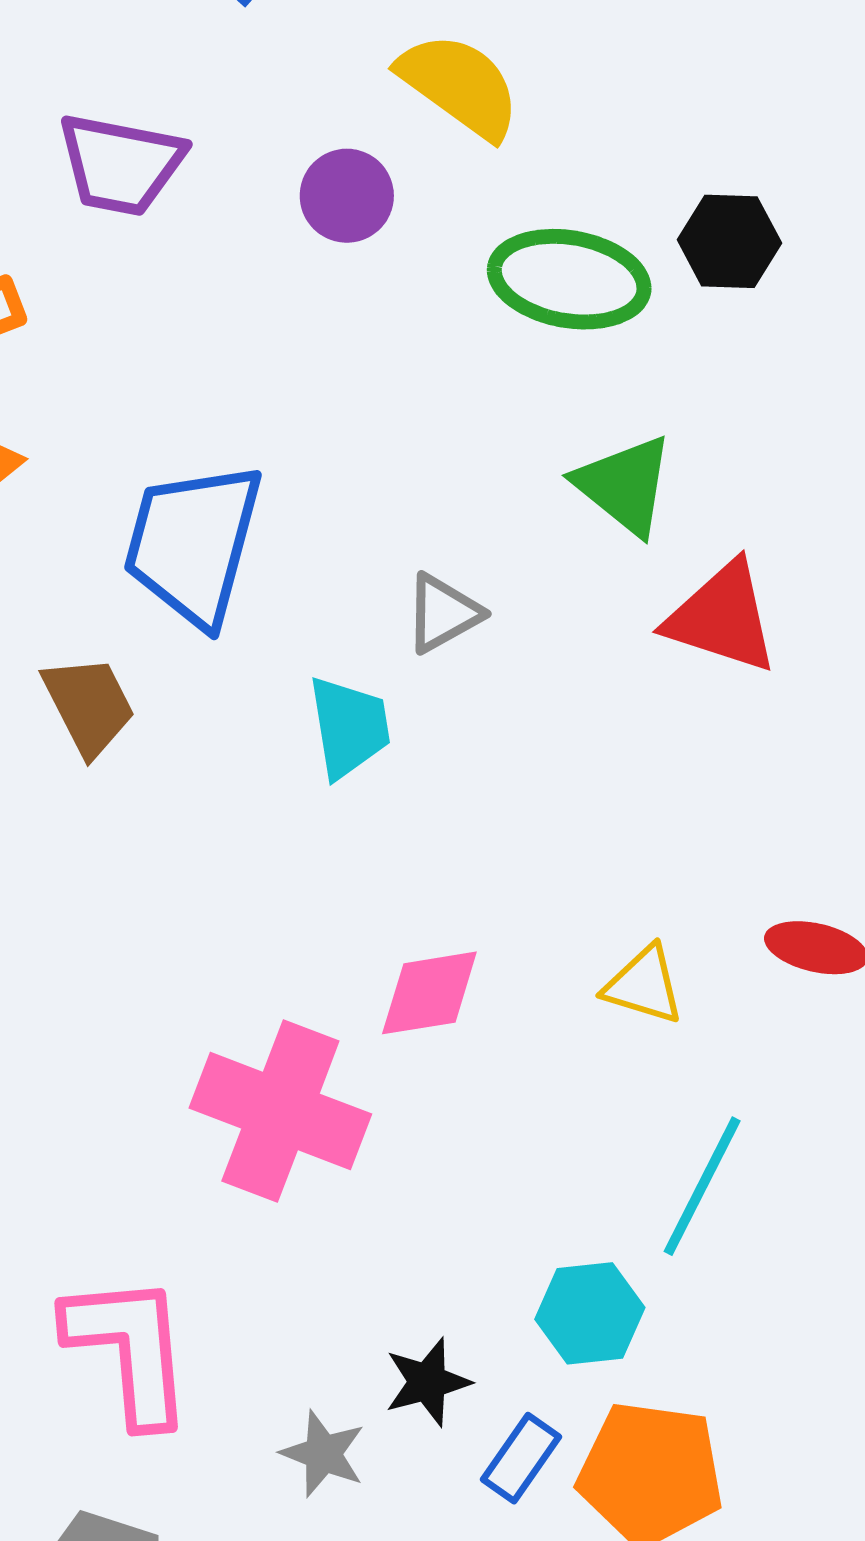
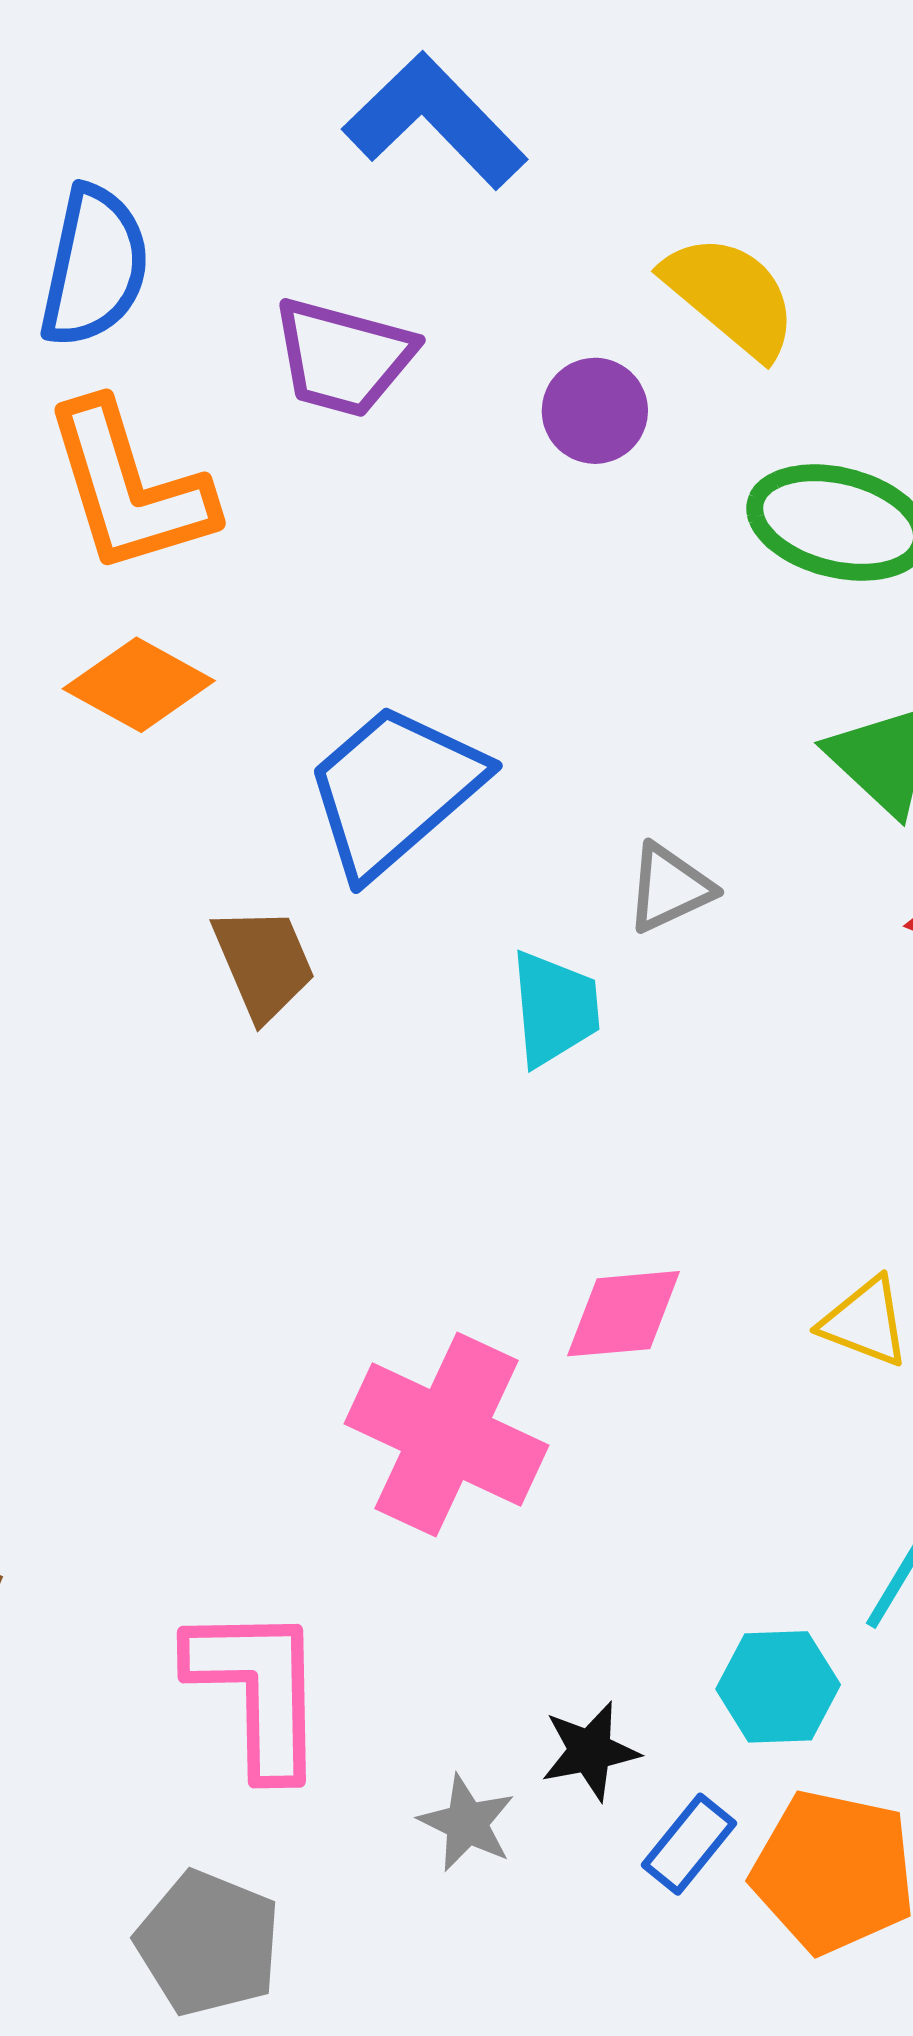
blue trapezoid: (193, 544) -> (394, 790), turned 30

